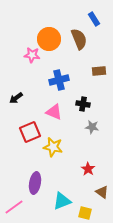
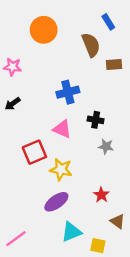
orange circle: (49, 39) -> (44, 30), moved
pink star: (32, 55) -> (12, 67), moved
brown rectangle: (99, 71) -> (114, 64), moved
black arrow: (16, 98) -> (12, 104), moved
purple ellipse: (35, 183) -> (56, 202), moved, turned 45

